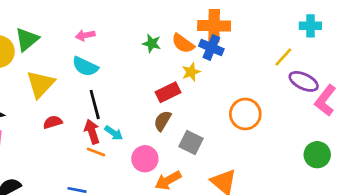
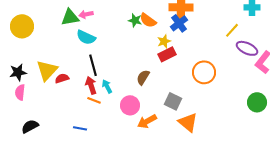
green triangle: (27, 39) -> (70, 17), moved, turned 30
orange semicircle: (183, 43) -> (148, 20), moved
blue cross: (211, 47) -> (179, 23), turned 30
yellow triangle: (40, 84) -> (47, 70), moved
red rectangle: (168, 92) -> (167, 54), moved
cyan arrow: (114, 133) -> (107, 86), turned -152
gray square: (191, 142) -> (173, 101), moved

